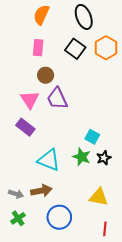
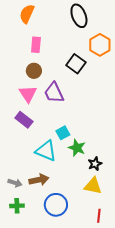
orange semicircle: (41, 15) -> (27, 14), moved
black square: (75, 49) -> (76, 64), moved
brown circle: (46, 75) -> (34, 71), moved
cyan square: (92, 137) -> (63, 133), moved, turned 32
black star: (104, 158) -> (95, 164), moved
green cross: (18, 218) -> (17, 206), turned 32

